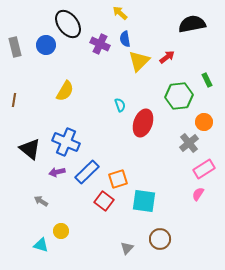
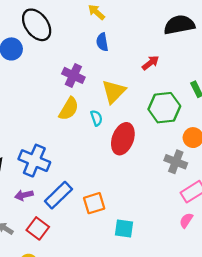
purple cross: (100, 44) -> (73, 75), moved
yellow triangle: (139, 61) -> (114, 92), moved
yellow semicircle: (65, 91) -> (69, 109), moved
gray cross: (189, 143) -> (176, 162), turned -30
red square: (104, 201) -> (38, 228), moved
cyan square: (144, 201) -> (124, 228), size x0.7

